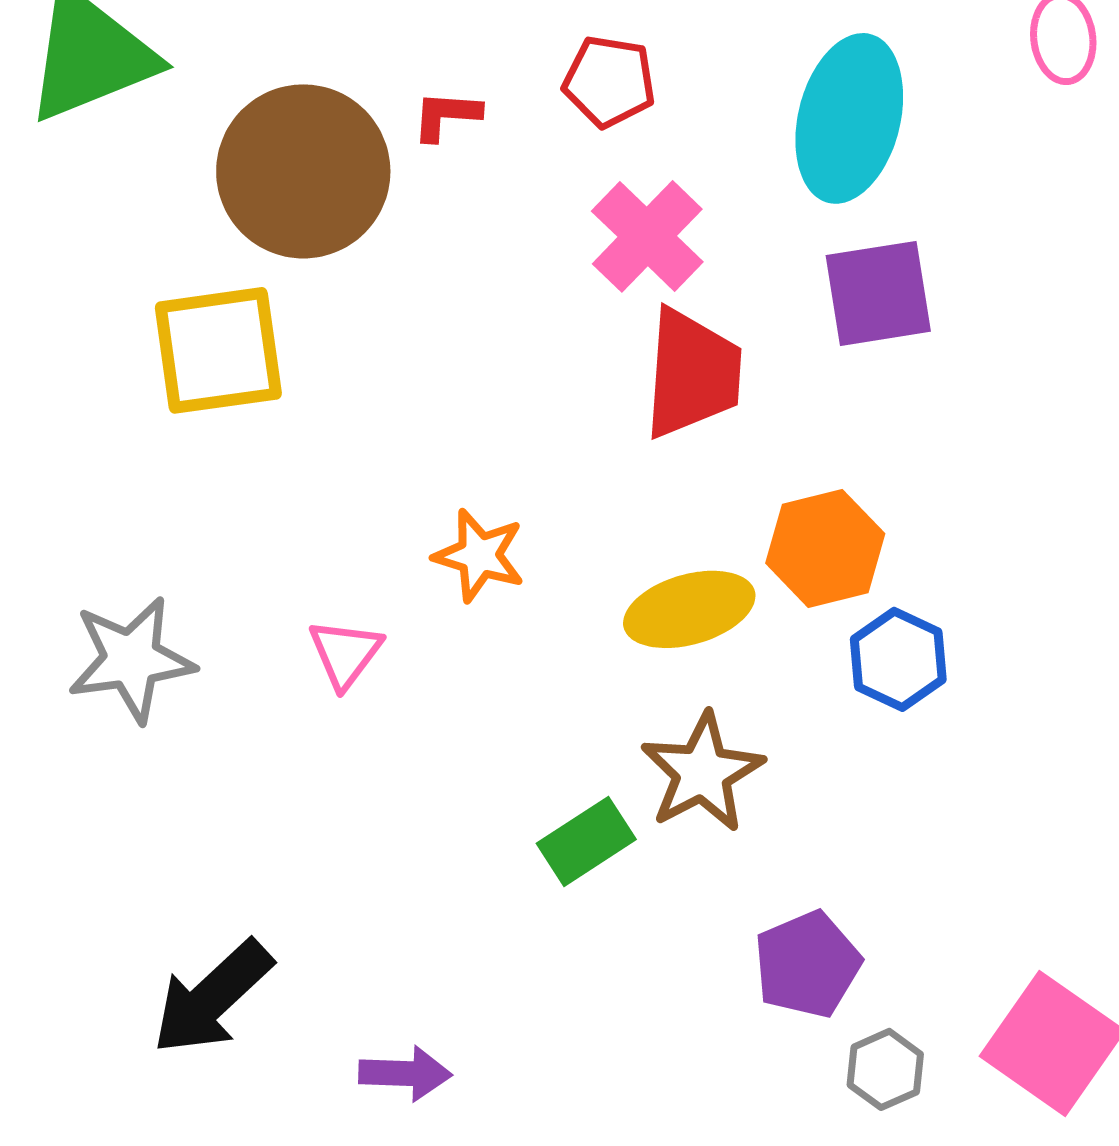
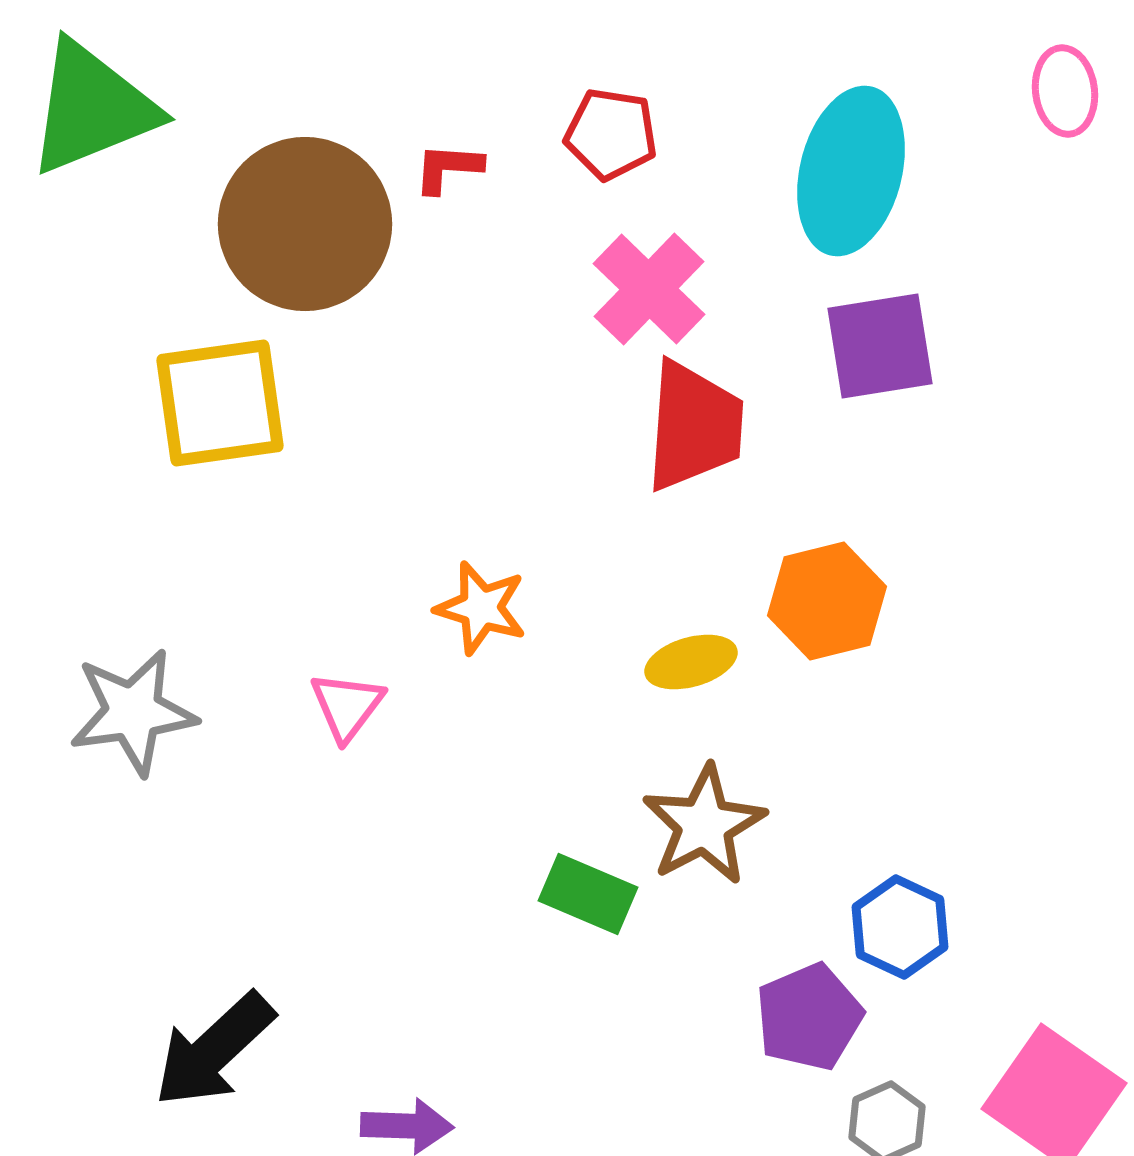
yellow ellipse: (689, 609) -> (691, 662), size x0.7
blue hexagon: (898, 659) -> (900, 927), moved
green rectangle: (586, 841) -> (588, 894), turned 56

